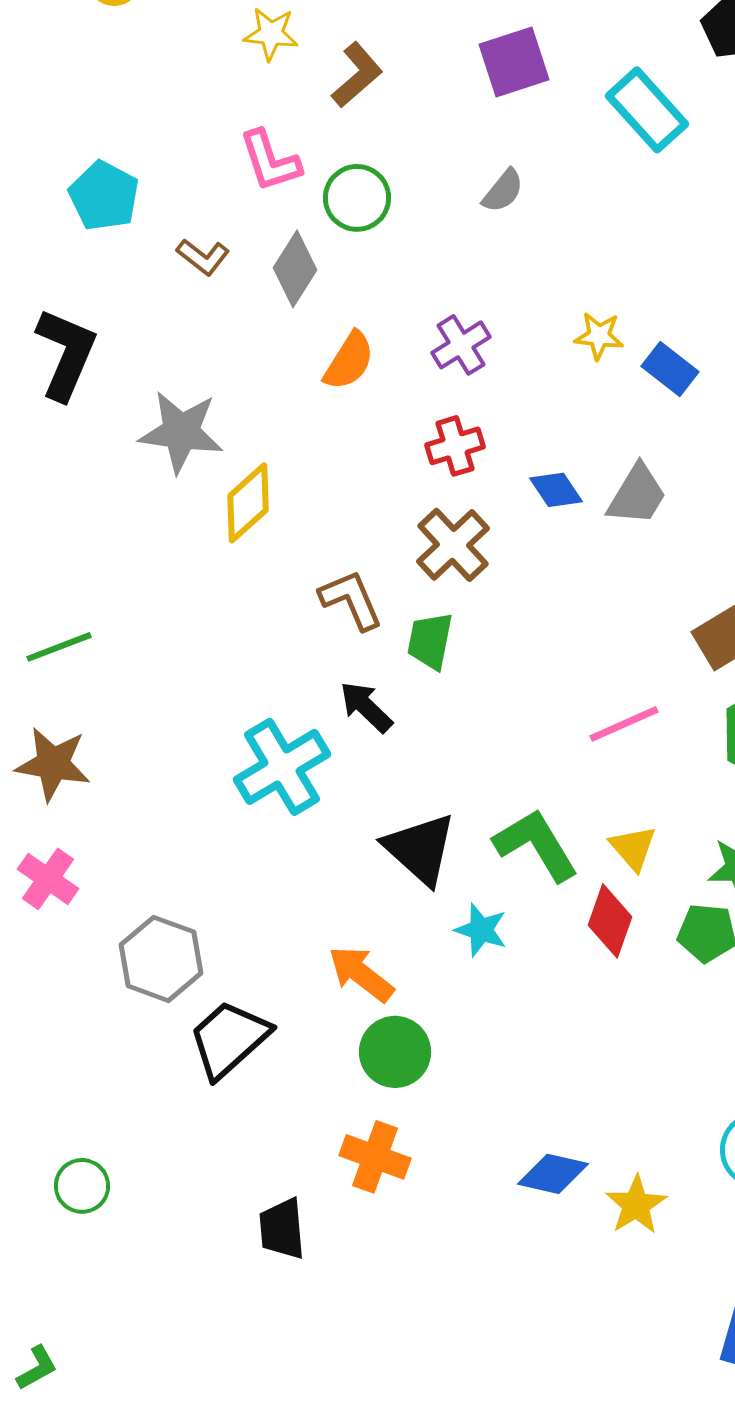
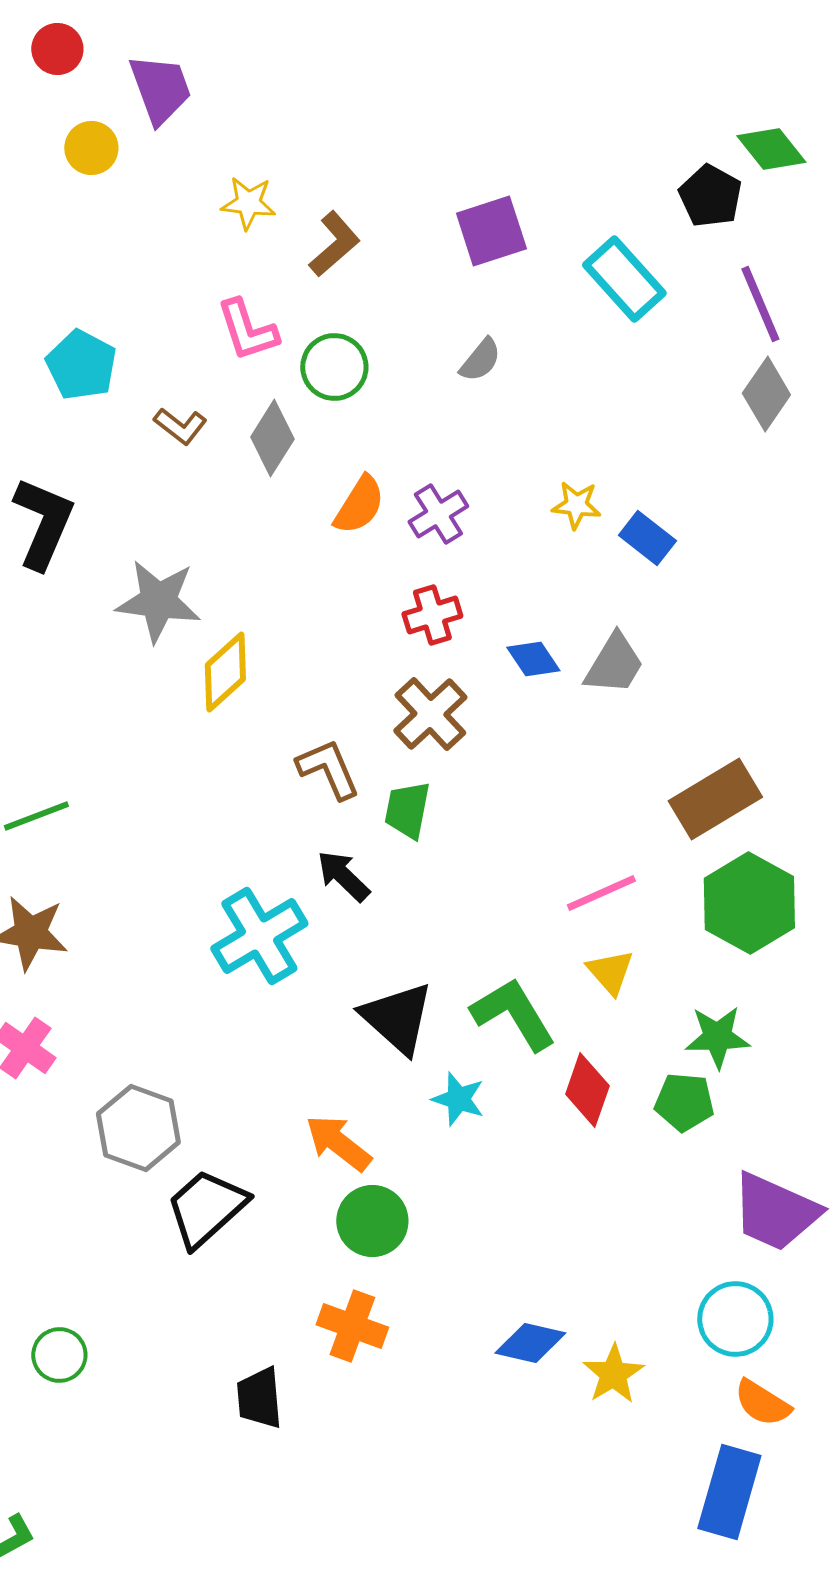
orange semicircle: (349, 361) -> (359, 505), moved
yellow triangle: (633, 848) -> (610, 972), moved

